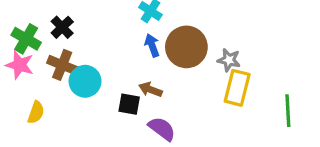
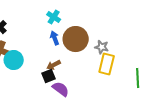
brown arrow: (150, 89) -> (54, 65), turned -48
black square: (129, 104) -> (49, 76), moved, turned -32

